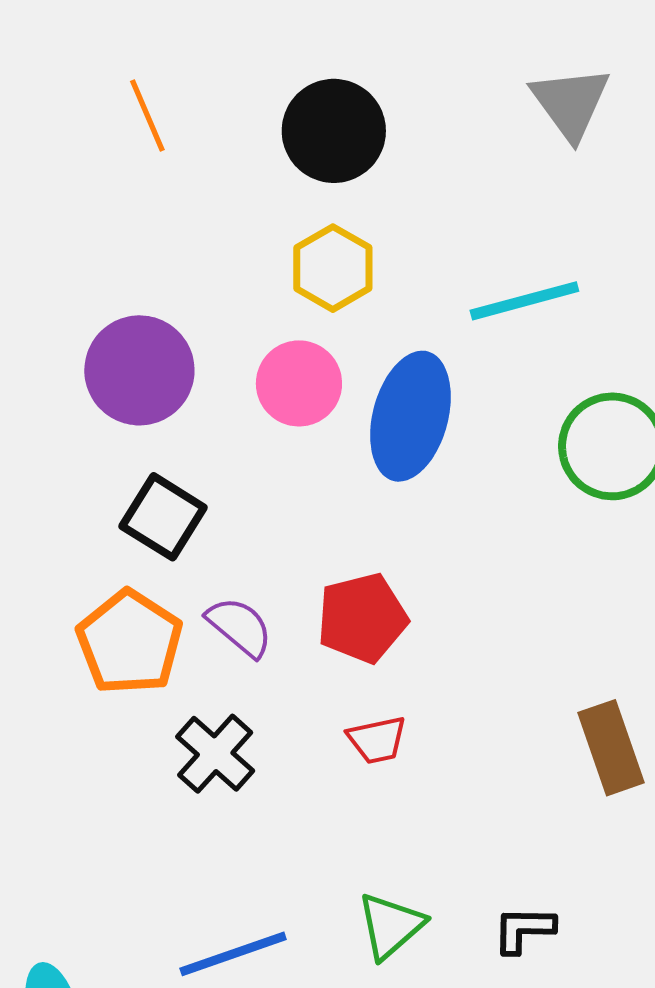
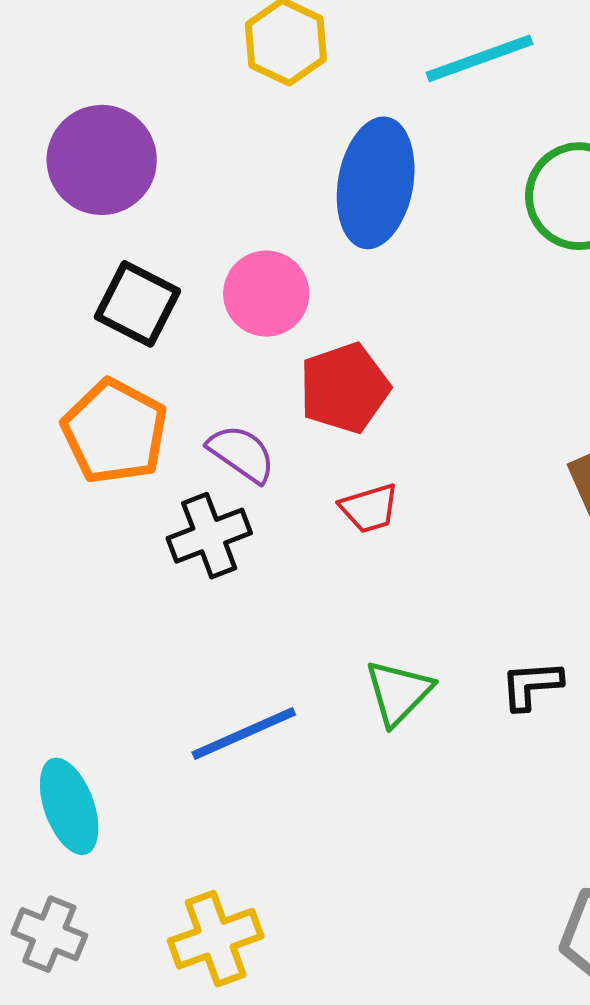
pink circle: (299, 383) -> (266, 294), moved
purple semicircle: (240, 627) -> (242, 453), moved
black cross: (215, 754) -> (209, 536), turned 32

